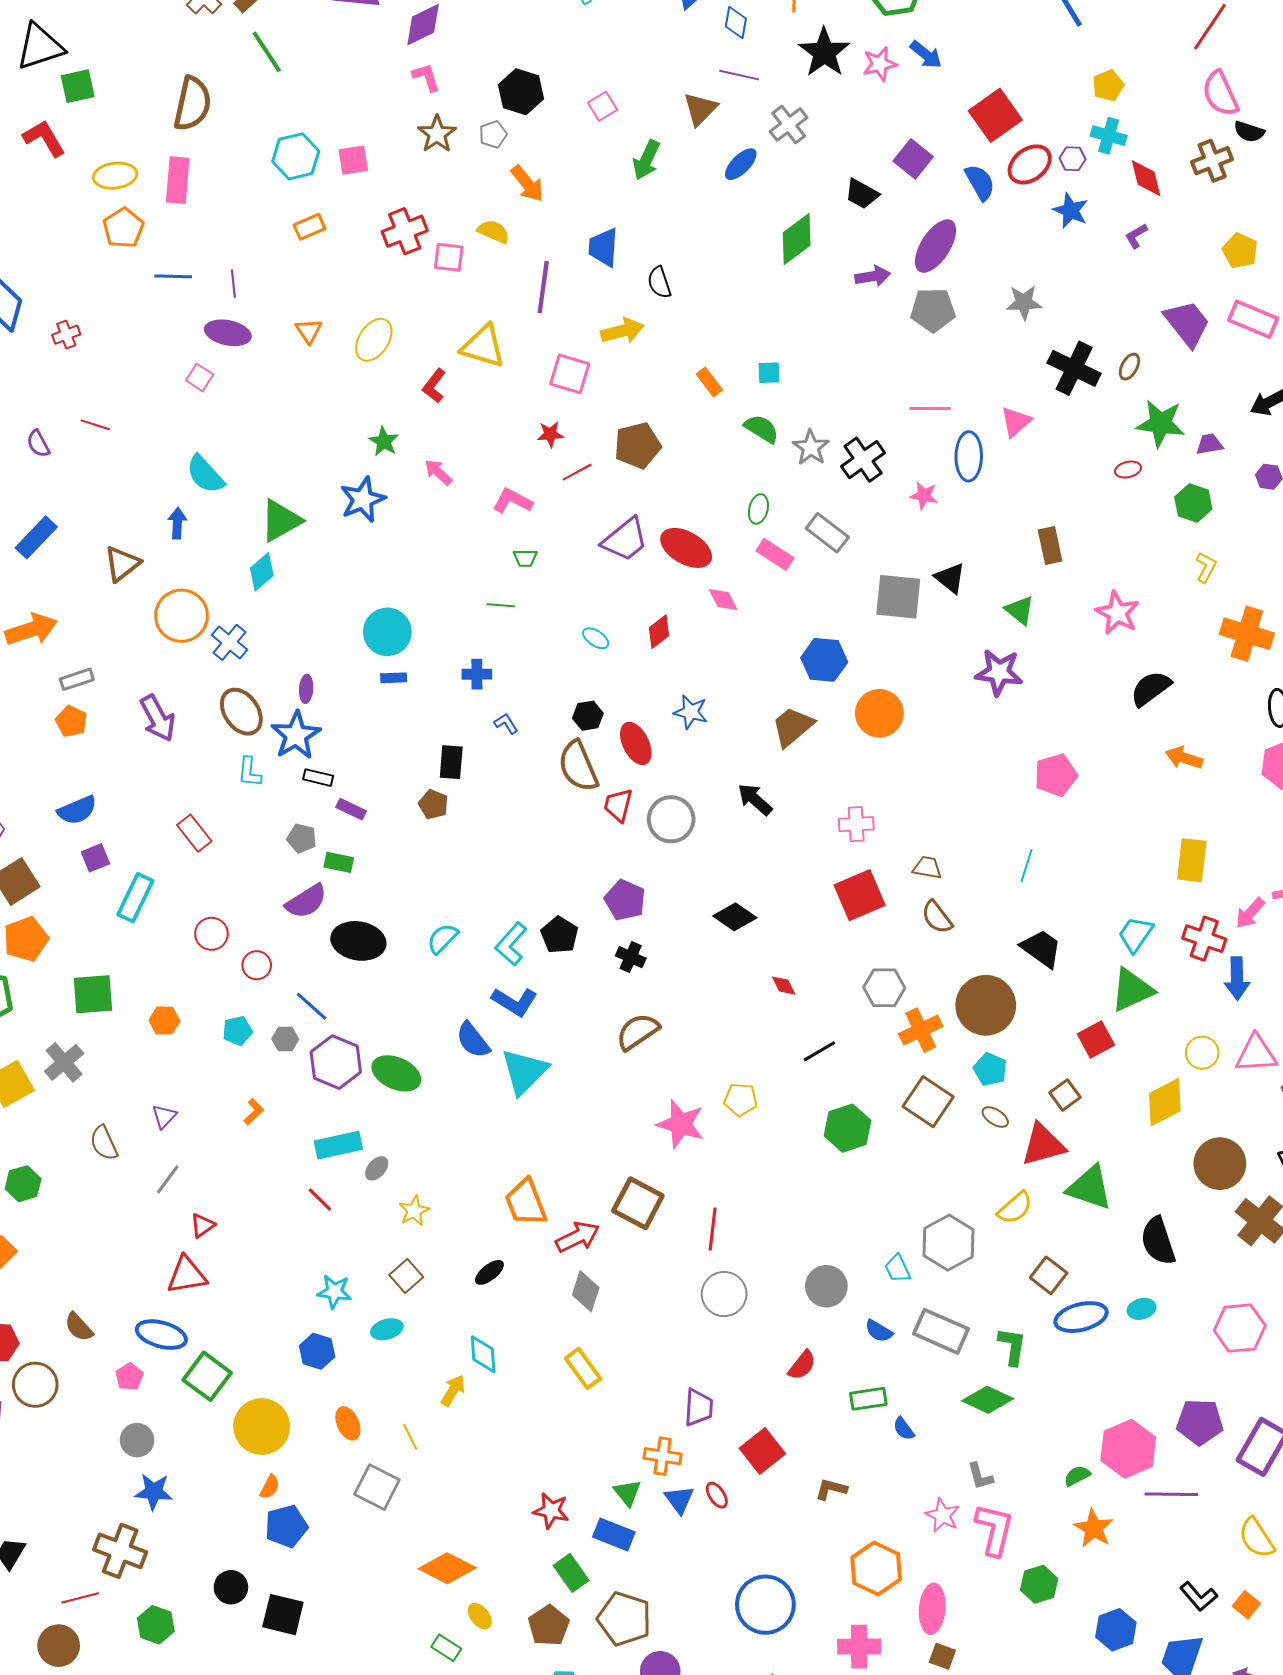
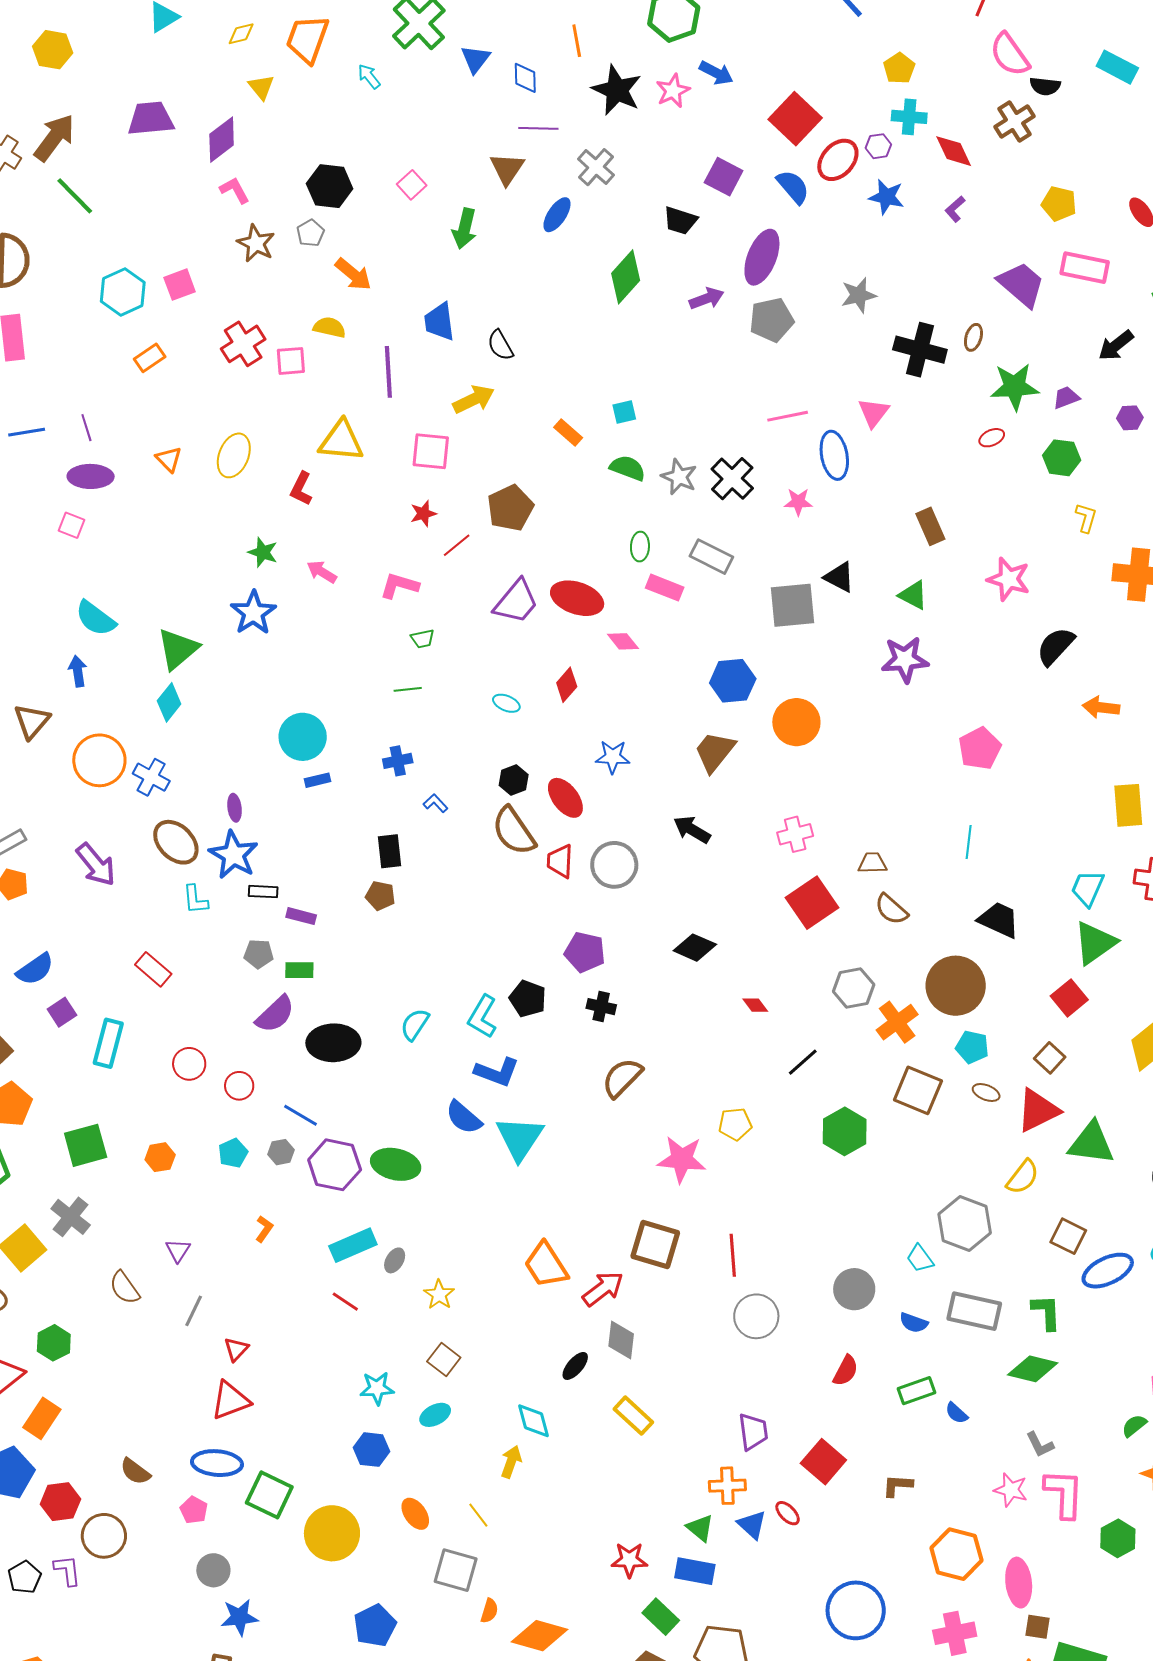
black ellipse: (489, 1272) -> (575, 1366), moved
orange semicircle: (270, 1487) -> (489, 1611), moved

